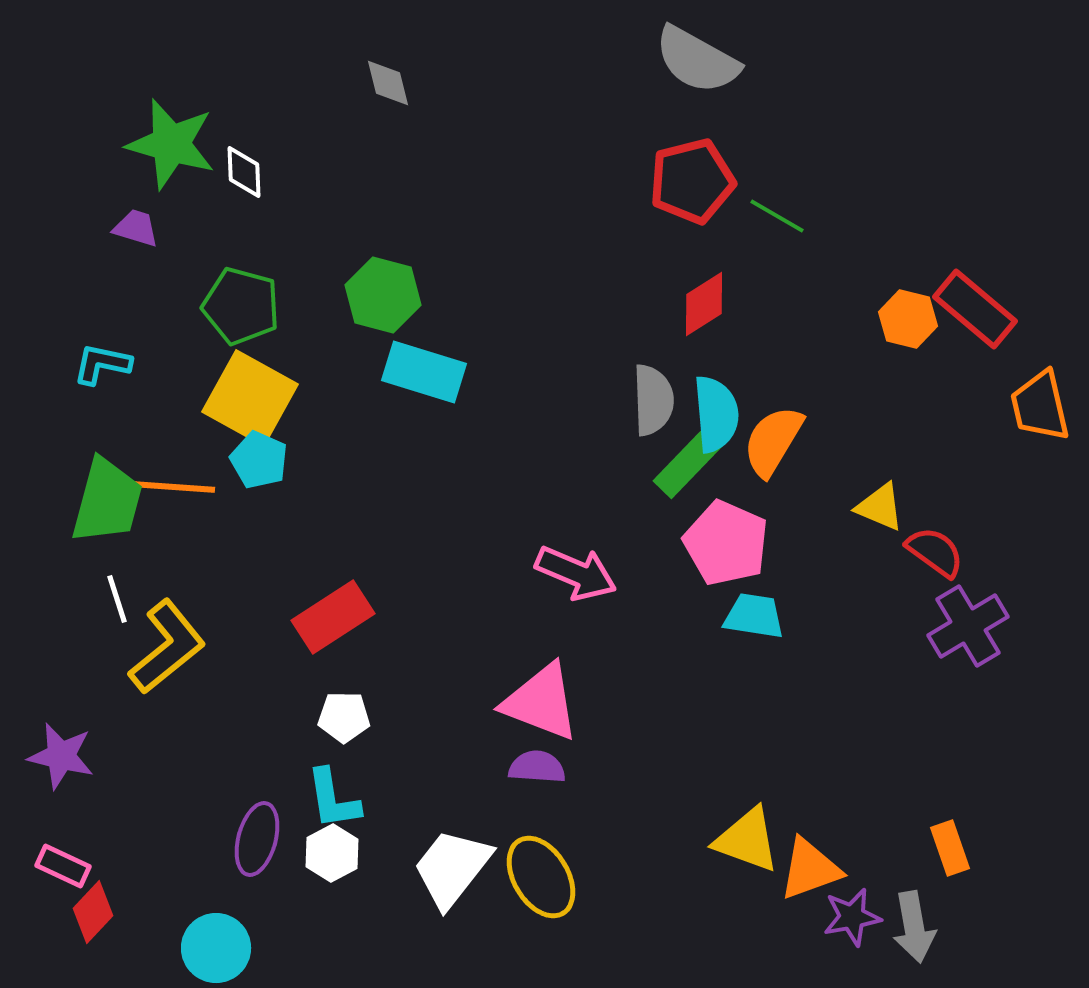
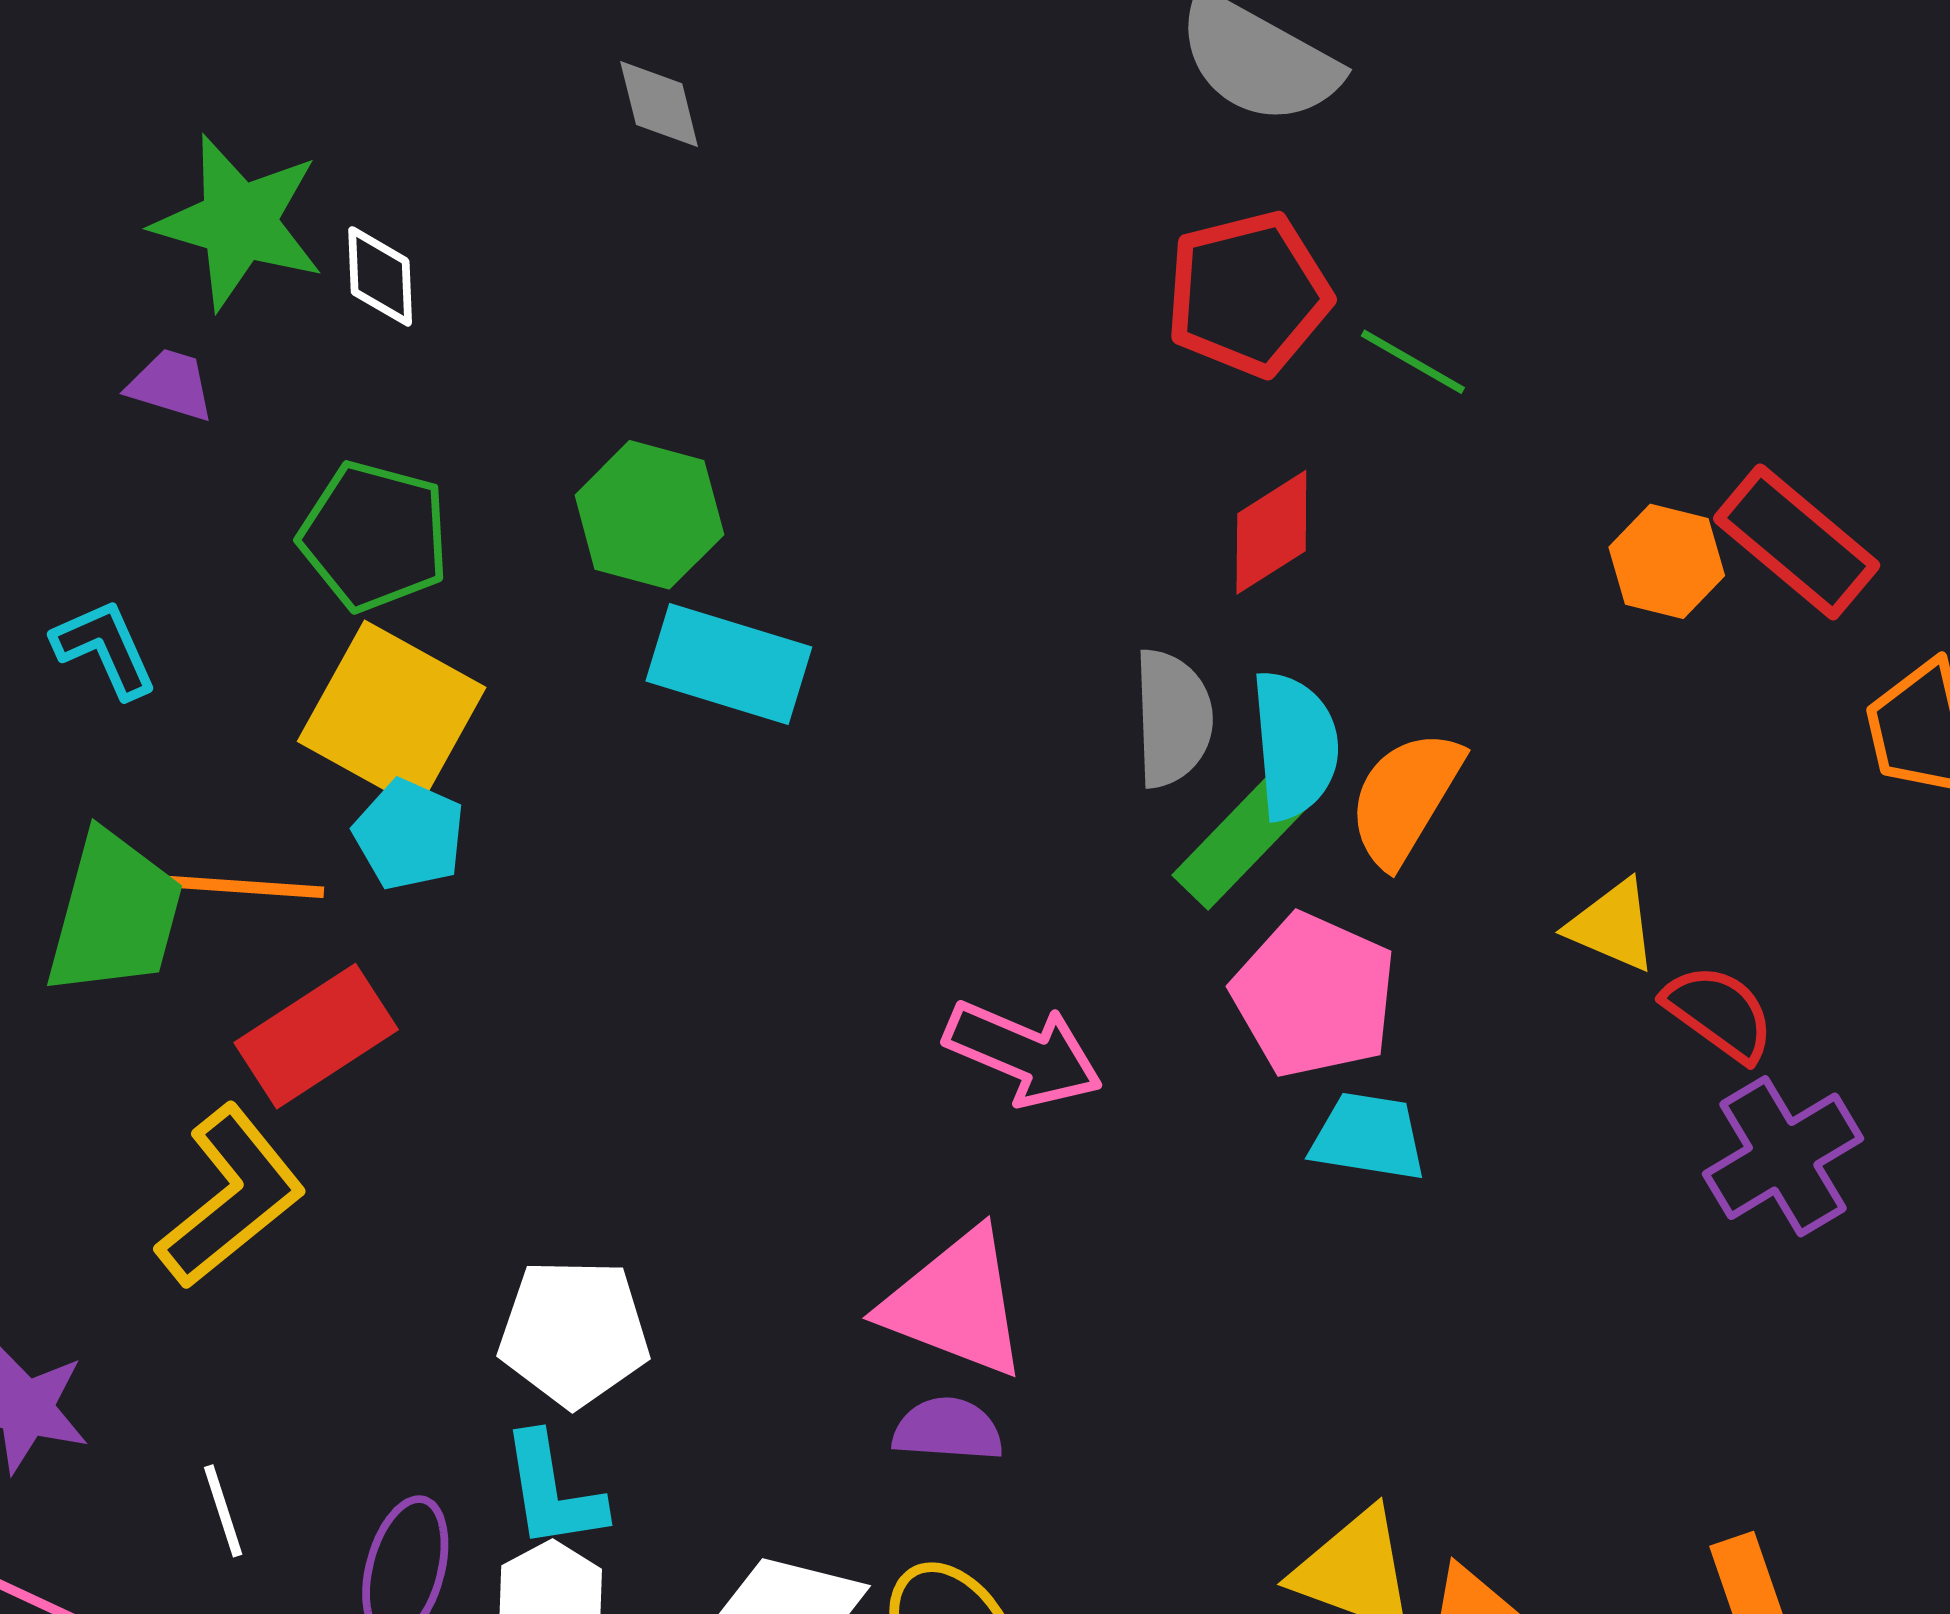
cyan L-shape: (102, 364) -> (105, 649), turned 54
white line: (117, 599) -> (223, 1511), moved
red rectangle: (333, 617) -> (316, 1036), moved
white pentagon: (344, 717) -> (574, 1333), size x1.5

